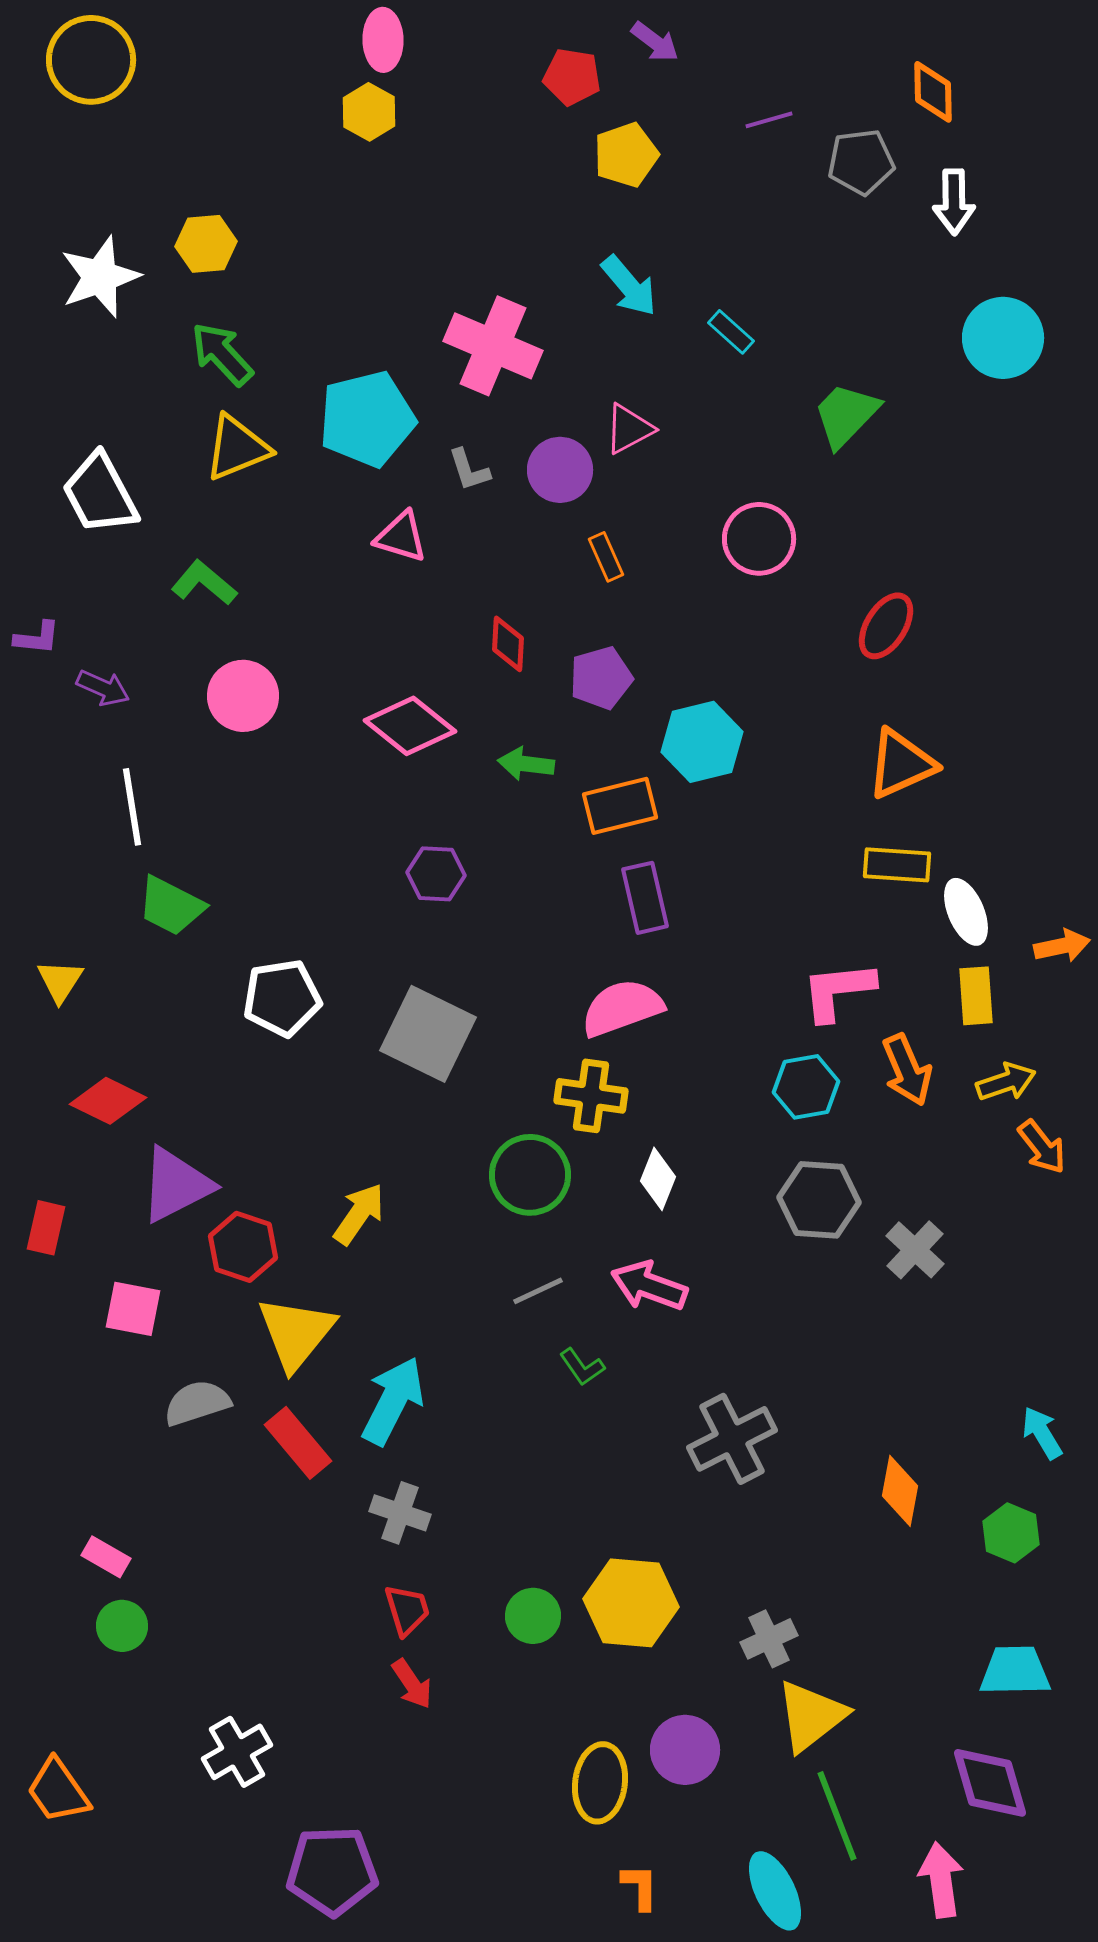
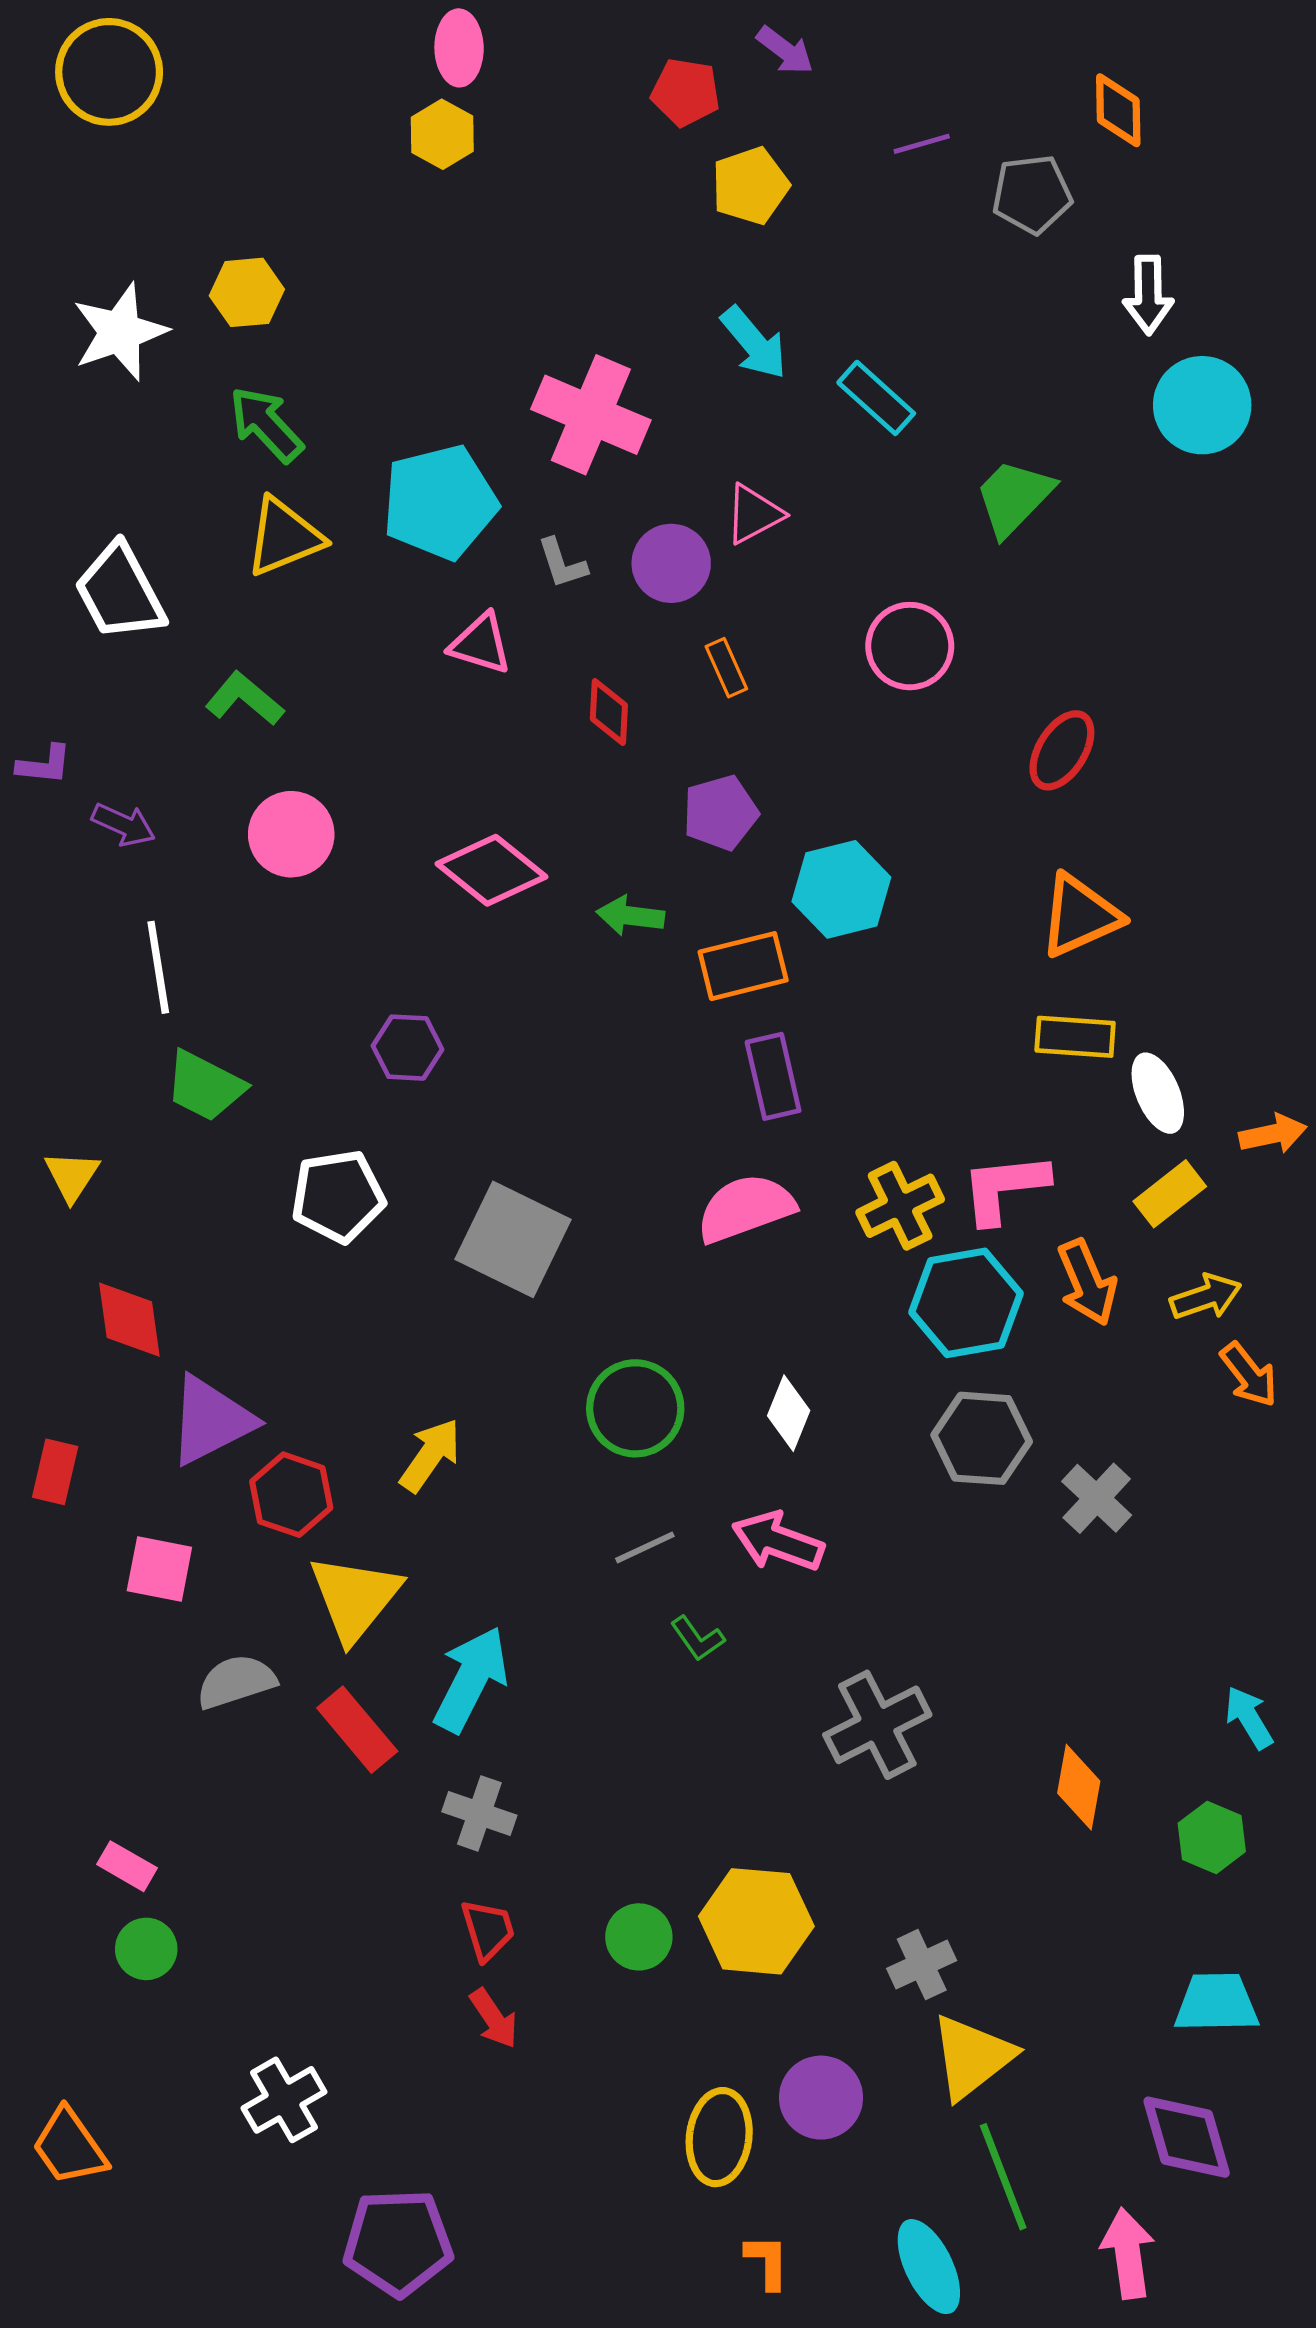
white arrow: (954, 202) -> (1148, 295), moved
cyan rectangle: (731, 332) -> (876, 398), size x1.4
red diamond: (508, 644) -> (609, 712), moved
purple hexagon: (436, 874) -> (407, 1048), moved
yellow rectangle: (976, 996) -> (1170, 1194), turned 56
cyan hexagon: (806, 1087) -> (966, 1303), size x1.4
yellow cross: (591, 1096) -> (900, 1206), moved, turned -34
red diamond: (108, 1101) -> (129, 1320), turned 56

